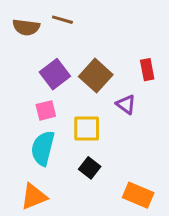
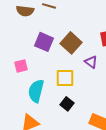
purple square: (55, 74) -> (44, 42), turned -30
pink square: (46, 110) -> (21, 66), moved

